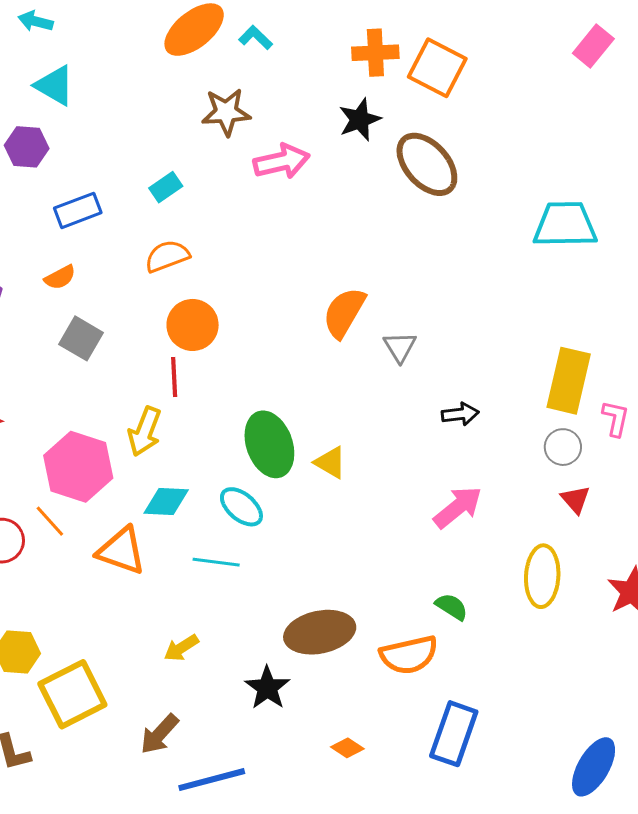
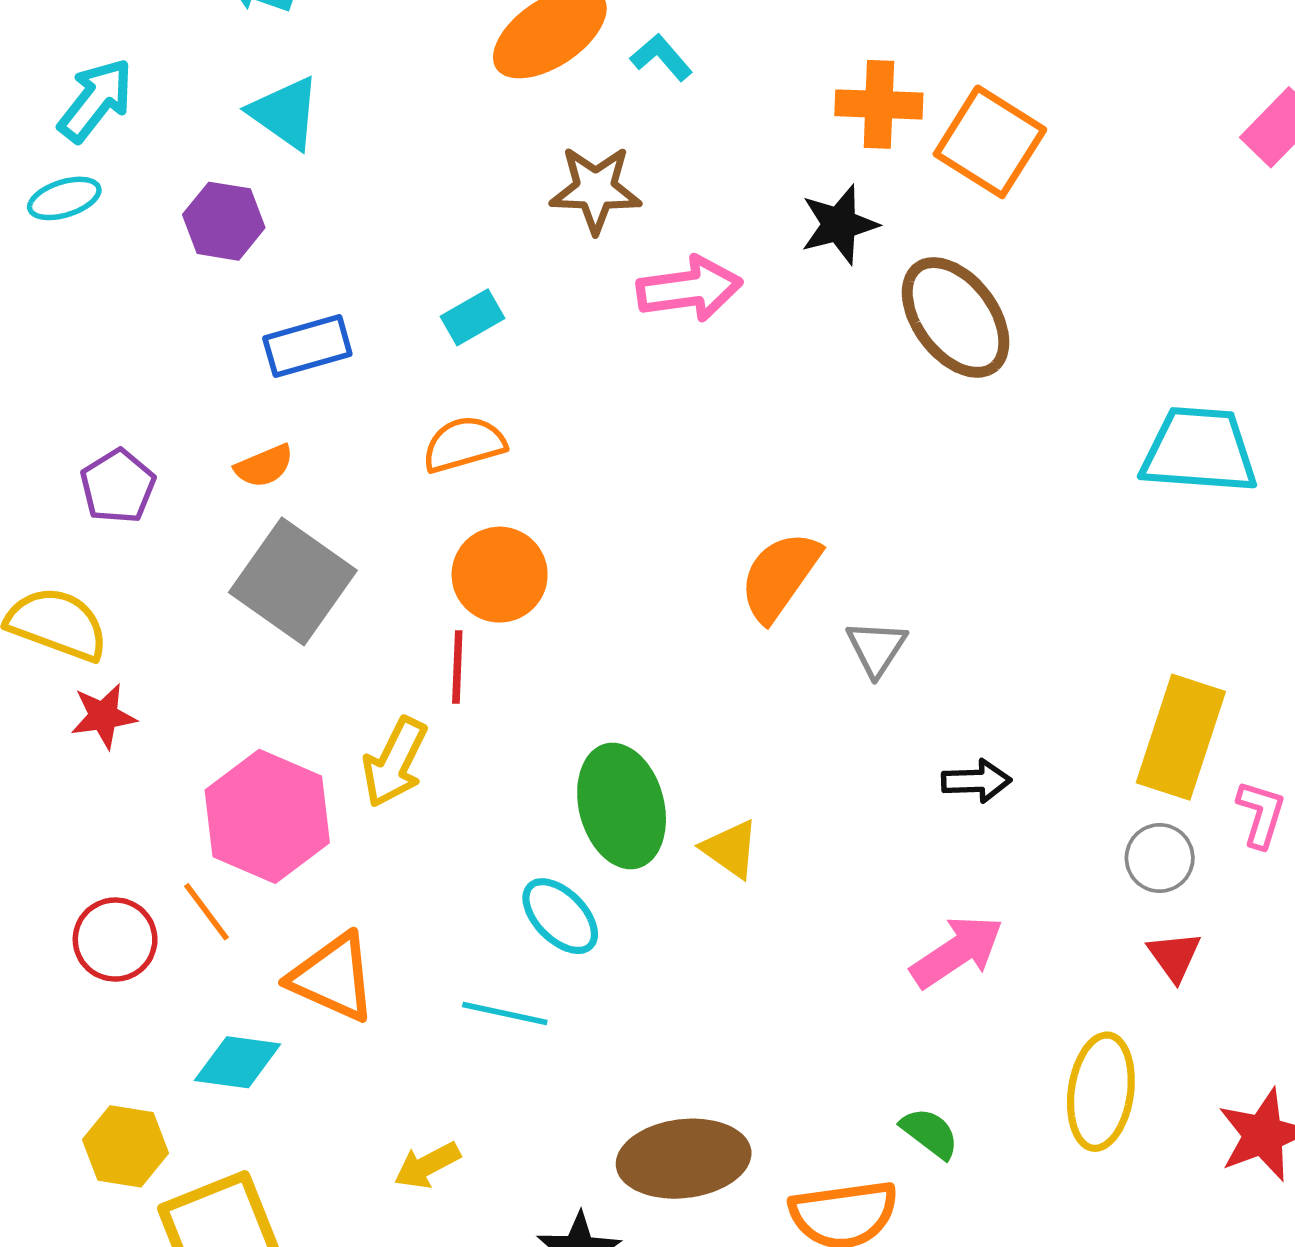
gray square: (81, 338) -> (293, 581), size x1.5
cyan diamond: (166, 501) -> (238, 1062), moved

